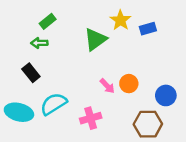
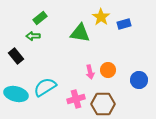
green triangle: (95, 39) -> (80, 33), turned 45
black rectangle: (31, 73) -> (16, 56), moved
pink arrow: (107, 86) -> (90, 72), turned 32
brown hexagon: (148, 124) -> (103, 104), moved

